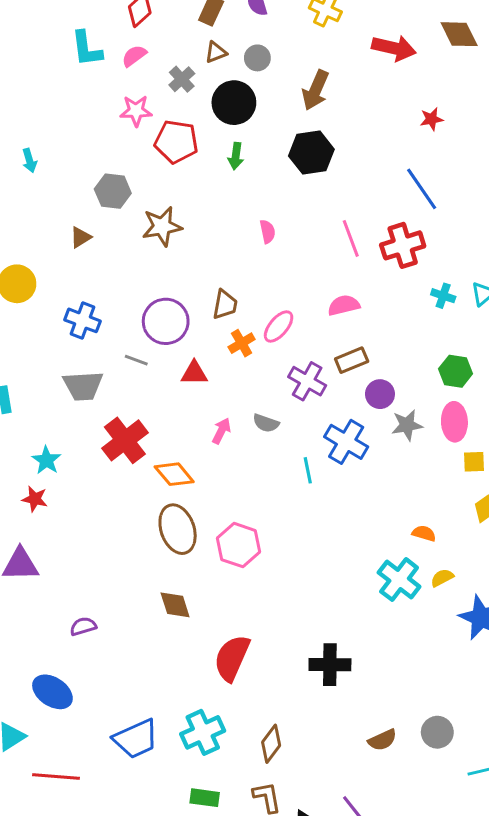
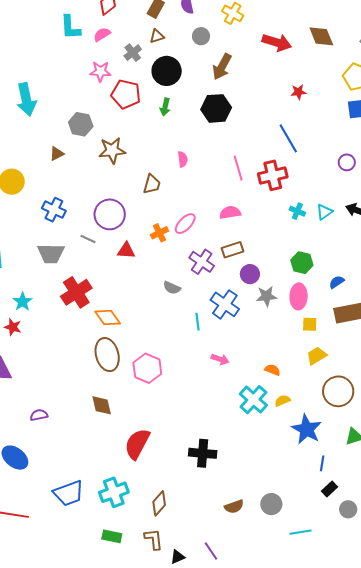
gray circle: (257, 58) -> (201, 36), moved
cyan arrow: (29, 160) -> (26, 99), size x2.0
brown trapezoid: (225, 305) -> (152, 184), moved
pink arrow: (221, 431) -> (220, 359), moved, turned 78

